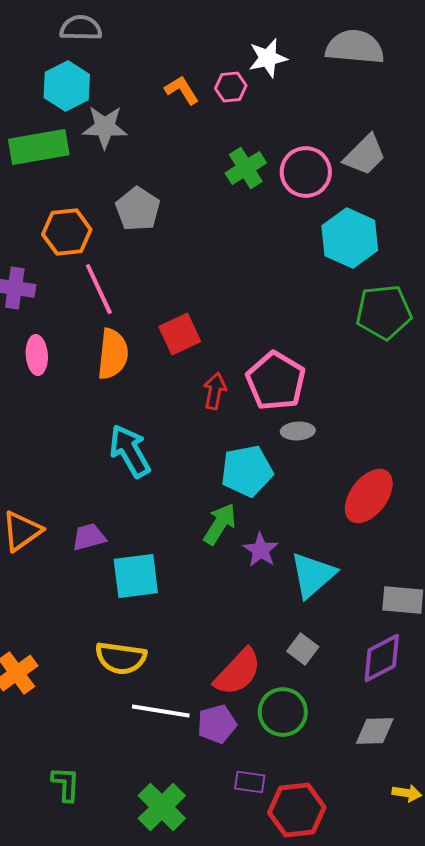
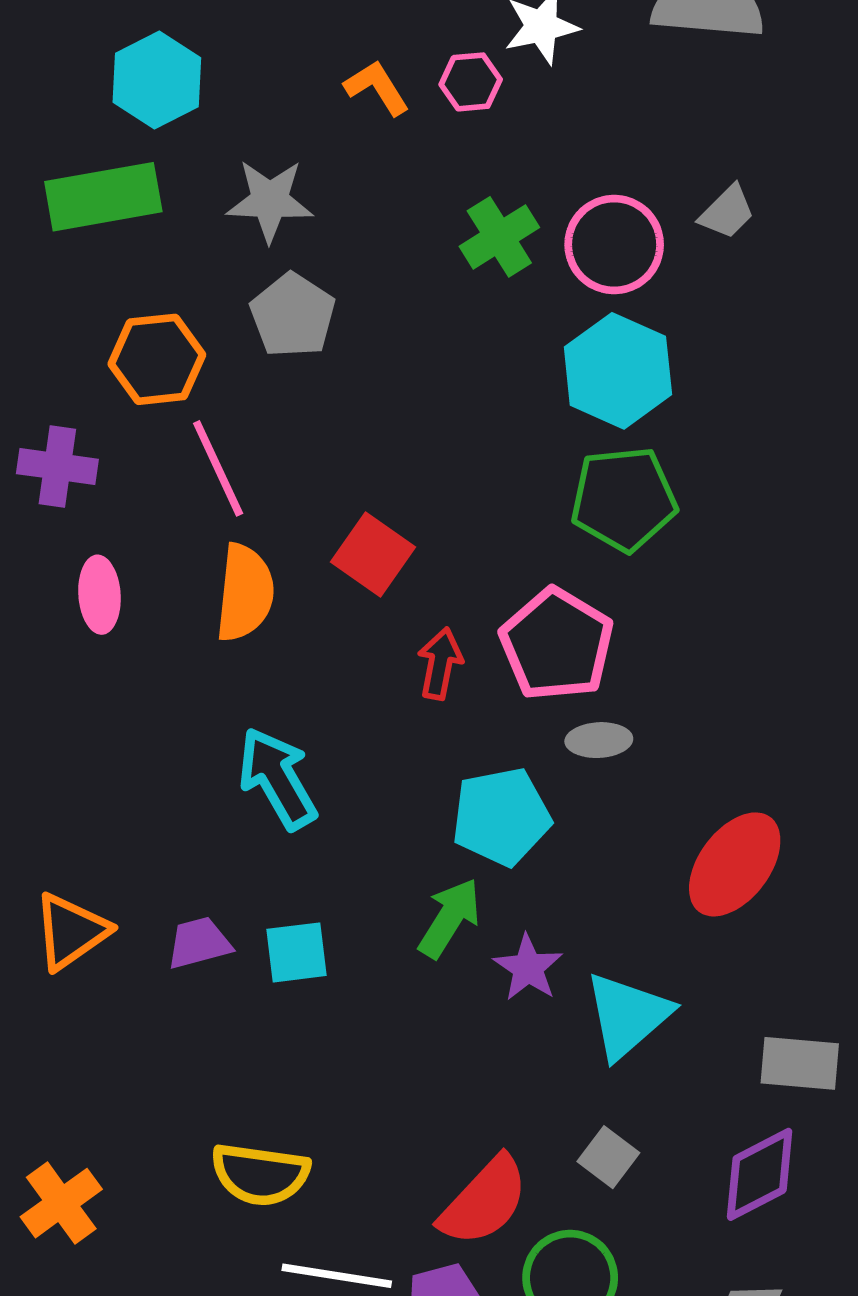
gray star: (105, 127) -> (270, 201), moved
gray trapezoid: (365, 155) -> (727, 212), size x0.7
cyan hexagon: (350, 238) -> (618, 371), moved
green pentagon: (384, 312) -> (624, 499), moved
red square: (180, 334) -> (373, 554), turned -30
cyan square: (136, 576) -> (297, 952), moved, size x0.7

